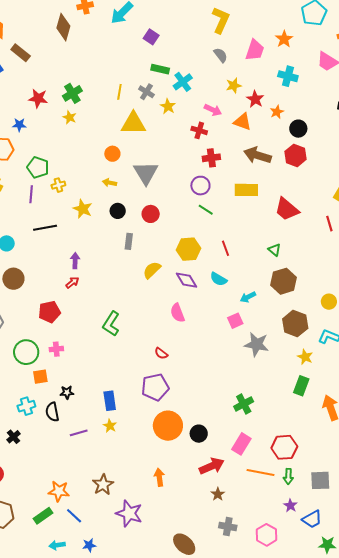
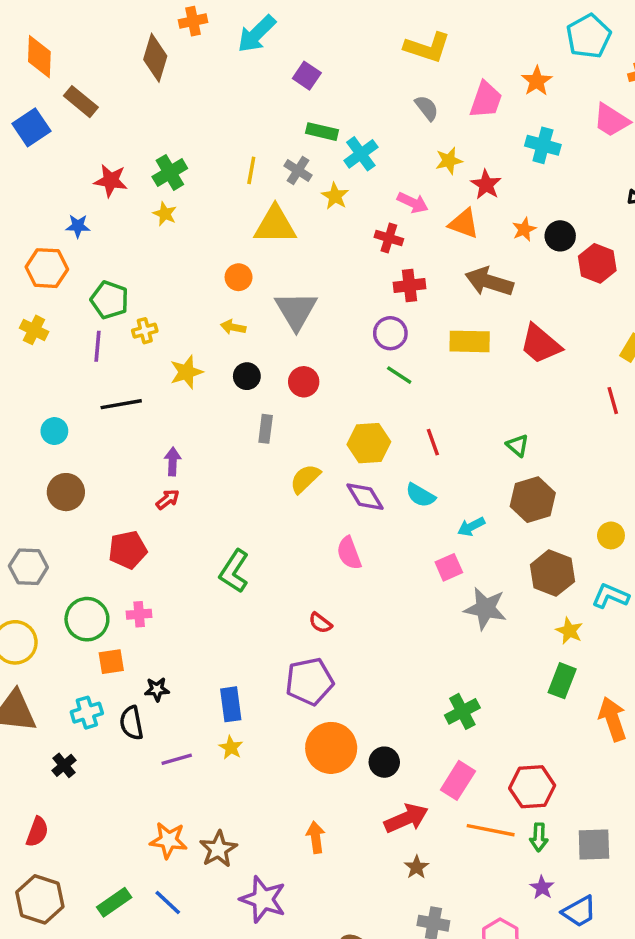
yellow L-shape: (221, 20) -> (427, 47), turned 84
orange star: (277, 112) -> (524, 229), moved
red hexagon: (295, 155) -> (597, 263), moved
yellow star: (83, 209) -> (186, 372), turned 30
red trapezoid: (287, 209) -> (540, 344), moved
orange star: (59, 491) -> (168, 840), moved

